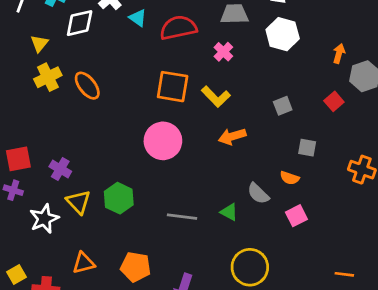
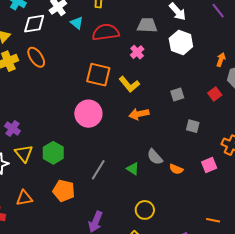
orange ellipse: (87, 86) -> (36, 57), moved
orange semicircle: (290, 178) -> (176, 169), moved
pink square: (296, 216) -> (209, 165), moved
gray line: (182, 217) -> (98, 170), turned -70
orange pentagon: (136, 267) -> (64, 191), moved
yellow circle: (250, 267) -> (145, 210), size x0.7

